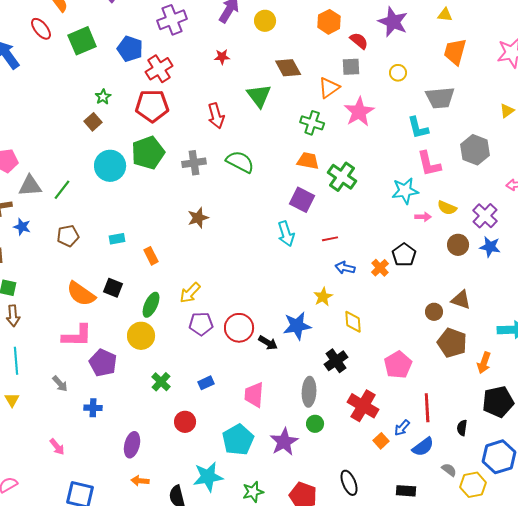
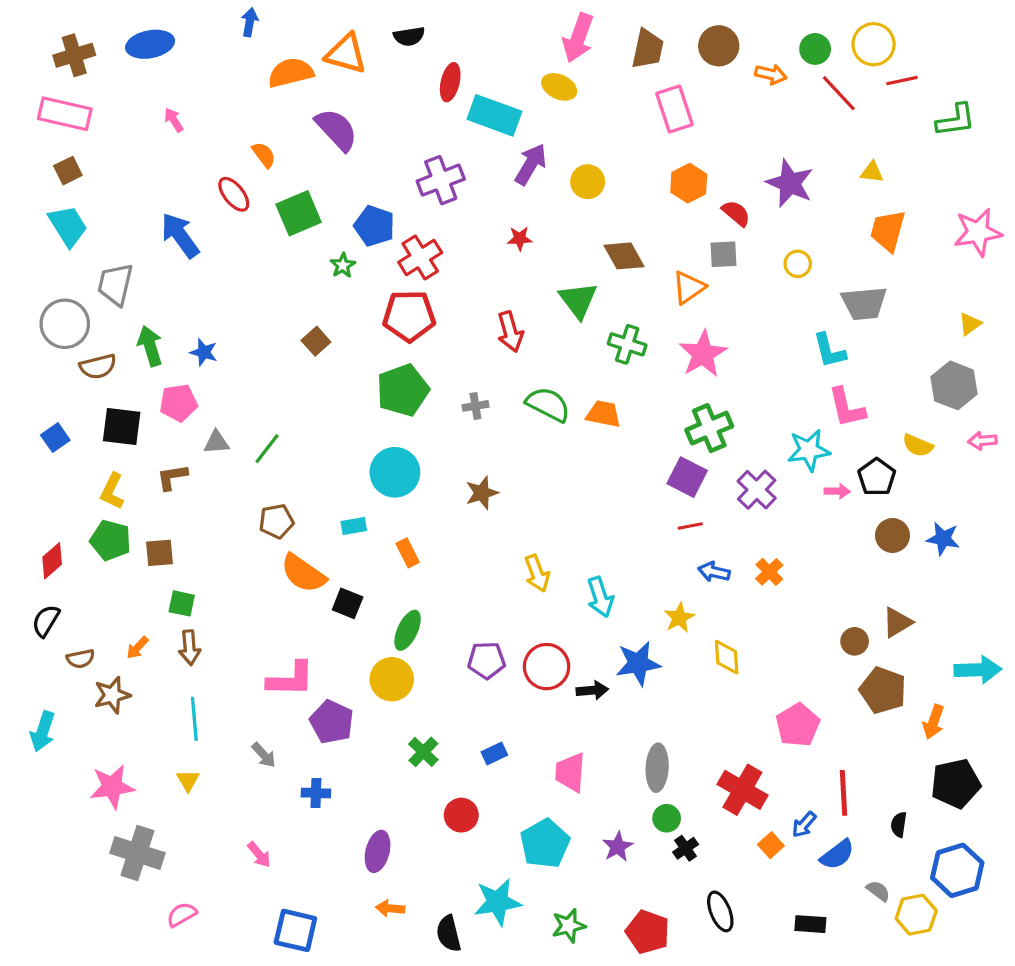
green star: (103, 97) -> (343, 265), moved
pink star: (359, 112) -> (703, 354), moved
green cross: (312, 123) -> (627, 344), moved
gray hexagon: (475, 150) -> (954, 385), moved
orange trapezoid: (308, 161) -> (603, 414), moved
gray cross: (194, 163) -> (475, 406), size x0.7
cyan circle: (110, 166) -> (395, 472), moved
green cross: (342, 177) -> (709, 428), turned 32
gray triangle: (30, 186) -> (216, 442), size x0.7
purple square: (302, 200) -> (687, 477), moved
yellow semicircle: (447, 208) -> (918, 445), moved
purple cross: (485, 216) -> (757, 490), moved
blue star: (22, 227) -> (204, 352), moved
cyan arrow: (286, 234) -> (600, 597), moved
black pentagon: (404, 255) -> (877, 477), moved
yellow arrow: (190, 293) -> (537, 573), moved, turned -65
orange semicircle: (81, 294) -> (303, 573), moved
brown triangle: (461, 300) -> (897, 622), turned -50
black arrow: (268, 343) -> (592, 690), turned -36
black cross: (336, 361) -> (686, 848), moved, size x0.7
purple star: (284, 442) -> (618, 847), size x0.7

